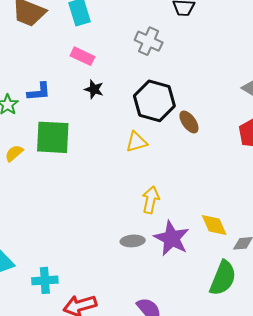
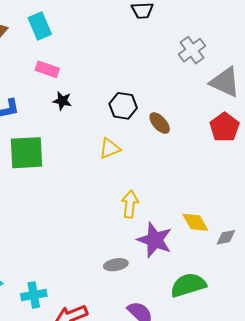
gray cross: (149, 41) -> (192, 50), moved, turned 36
black hexagon: (154, 101) -> (123, 106), size x0.7
gray ellipse: (133, 241) -> (116, 265), moved
green semicircle: (223, 278) -> (188, 285), moved, turned -123

